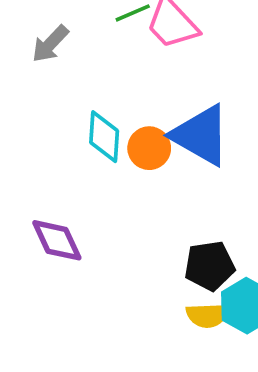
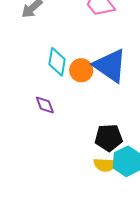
purple diamond: (57, 240) -> (45, 105), moved, size x0.7

